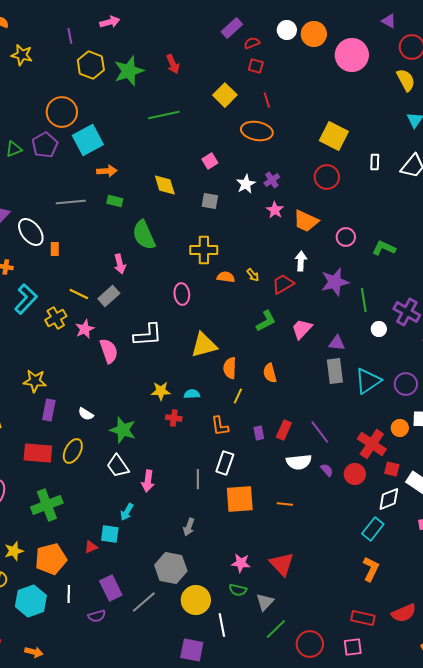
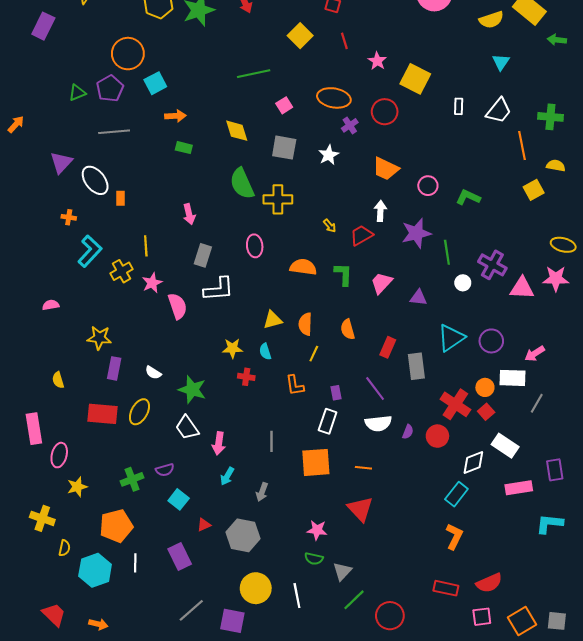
yellow semicircle: (406, 80) -> (491, 20), turned 100
green line: (164, 115) -> (254, 74), moved
orange ellipse: (257, 131) -> (334, 98), moved
cyan square: (88, 140) -> (155, 83), size x0.7
red circle: (327, 177) -> (385, 112), moved
white star: (246, 184) -> (329, 155), moved
gray square: (210, 201) -> (284, 148), size x1.4
gray line: (71, 202) -> (114, 132), moved
pink star: (275, 210) -> (377, 61), moved
green semicircle: (144, 235) -> (242, 184), moved
orange semicircle: (226, 277) -> (303, 267), moved, size x1.4
yellow line: (79, 294) -> (146, 246), turned 60
gray rectangle: (109, 296) -> (203, 255), moved, turned -30
green L-shape: (266, 321) -> (343, 274), turned -60
yellow triangle: (204, 345) -> (273, 320), moved, size x0.7
gray rectangle: (335, 371) -> (416, 366), moved
cyan semicircle: (192, 394) -> (265, 352), turned -105
red rectangle: (284, 430) -> (388, 347), moved
purple line: (320, 432) -> (375, 388), moved
white rectangle: (225, 463) -> (328, 421), moved
red square: (392, 469) -> (486, 412), moved, turned 35
purple semicircle: (327, 470) -> (408, 432), turned 64
green cross: (47, 505) -> (132, 479), moved, size x0.7
cyan arrow: (127, 512) -> (227, 476), moved
cyan square: (110, 534) -> (179, 499), turned 30
red triangle: (91, 547) -> (204, 525), moved
yellow star: (14, 551) -> (77, 487), moved
red triangle: (282, 564) -> (360, 509), moved
yellow circle: (196, 600) -> (256, 588), moved
gray line: (144, 602) -> (191, 610), moved
purple semicircle: (97, 616) -> (165, 470), moved
pink square: (353, 647) -> (482, 617), moved
purple square: (192, 650) -> (232, 621), moved

